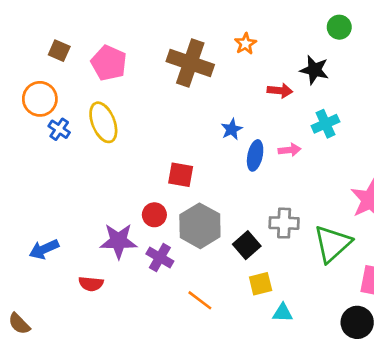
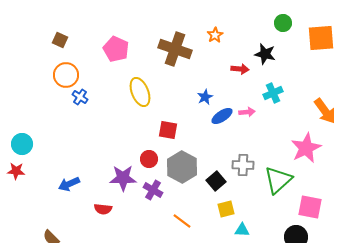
brown square: (59, 51) -> (60, 40), moved
yellow ellipse: (103, 122) -> (140, 92), moved
blue ellipse: (255, 155) -> (222, 116), turned 45

